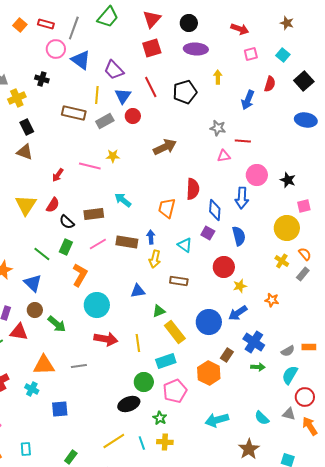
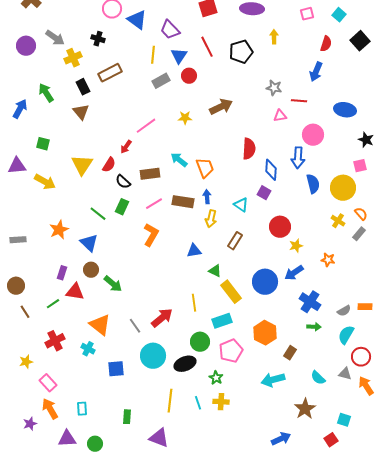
blue arrow: (248, 100) -> (316, 72), moved
brown rectangle: (74, 113) -> (110, 73), moved, turned -40
blue ellipse: (306, 120) -> (345, 110), moved
brown triangle: (25, 152) -> (81, 112), turned 30
yellow star: (113, 156) -> (185, 118), moved
pink line: (90, 166) -> (146, 126), turned -50
red arrow: (58, 175) -> (126, 147), moved
black star: (288, 180) -> (366, 140), moved
orange trapezoid: (167, 208) -> (205, 168), moved, turned 145
blue semicircle: (239, 236) -> (313, 184), moved
orange L-shape: (80, 275) -> (151, 235), moved
brown rectangle: (179, 281) -> (235, 241), turned -66
cyan circle: (97, 305) -> (153, 356), moved
green triangle: (159, 311) -> (215, 271), turned 48
red arrow: (106, 339) -> (162, 318), moved, turned -50
brown rectangle: (227, 355) -> (290, 353), moved
orange triangle: (44, 365) -> (100, 325), turned 40
gray line: (79, 366) -> (135, 326), turned 63
yellow line: (114, 441) -> (170, 401), turned -50
green rectangle: (71, 457) -> (127, 417), turned -32

